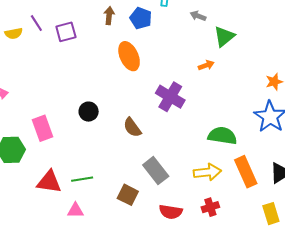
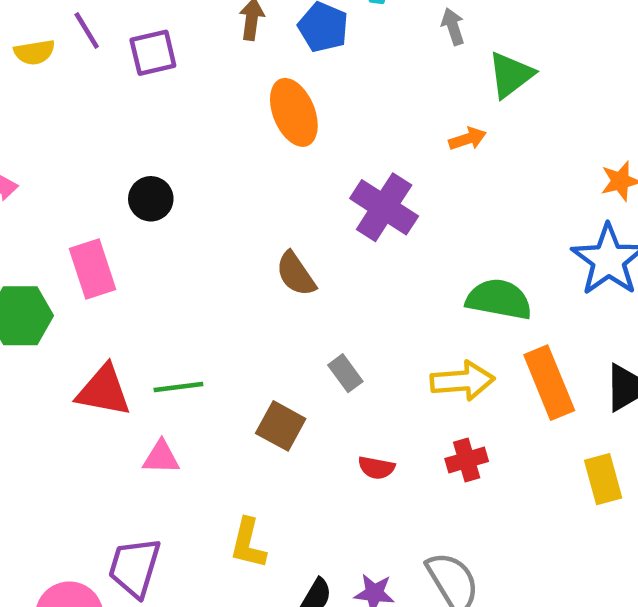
gray arrow: (198, 16) -> (453, 27), turned 49
black circle: (89, 112) -> (151, 199), moved
gray rectangle: (156, 171) -> (345, 373), size x0.6
red semicircle: (171, 212) -> (376, 468), size x0.7

